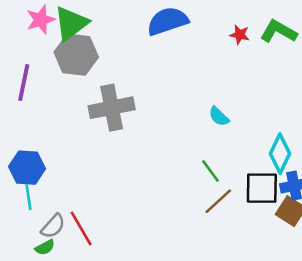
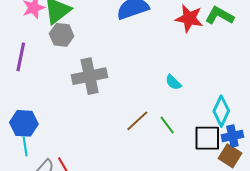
red star: (240, 35) -> (189, 18), size x1.8
gray hexagon: (76, 55) -> (62, 35), size x0.7
brown line: (218, 201) -> (137, 121), moved

